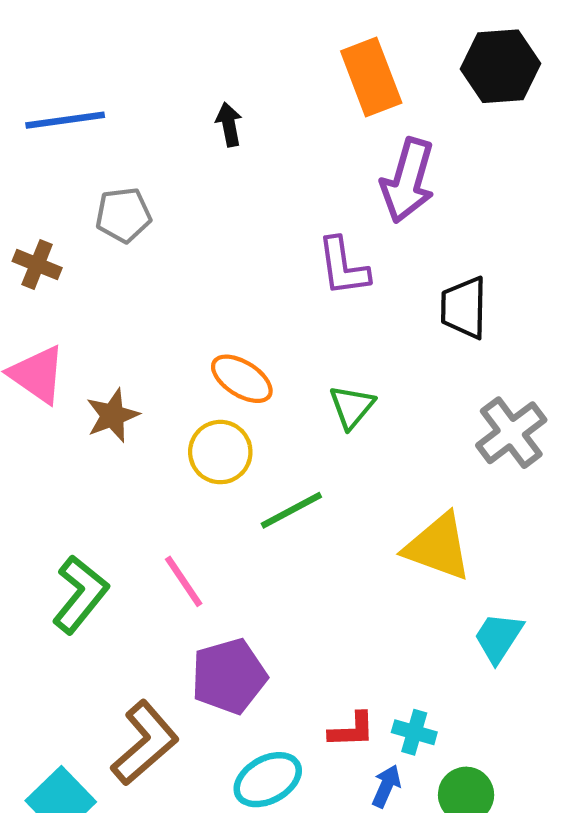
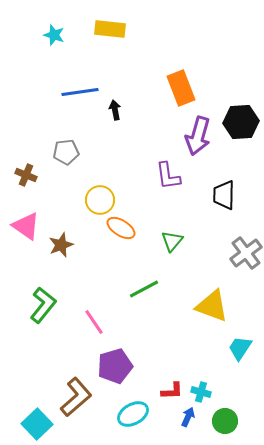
black hexagon: (500, 66) -> (241, 122), moved
blue line: (65, 120) -> (80, 92), moved
yellow circle: (220, 452) -> (100, 200), moved
green L-shape: (80, 594) -> (43, 305), moved

